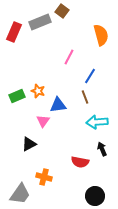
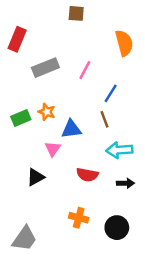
brown square: (62, 11) -> (76, 13), turned -32
gray rectangle: (40, 22) -> (45, 68), moved
black arrow: (102, 149) -> (125, 183), turned 112
red semicircle: (80, 162) -> (87, 175), moved
orange cross: (44, 177) -> (79, 218), moved
black circle: (95, 196) -> (117, 228), moved

